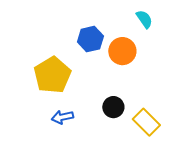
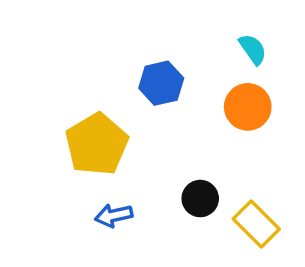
orange circle: (122, 51) -> (248, 107), moved

